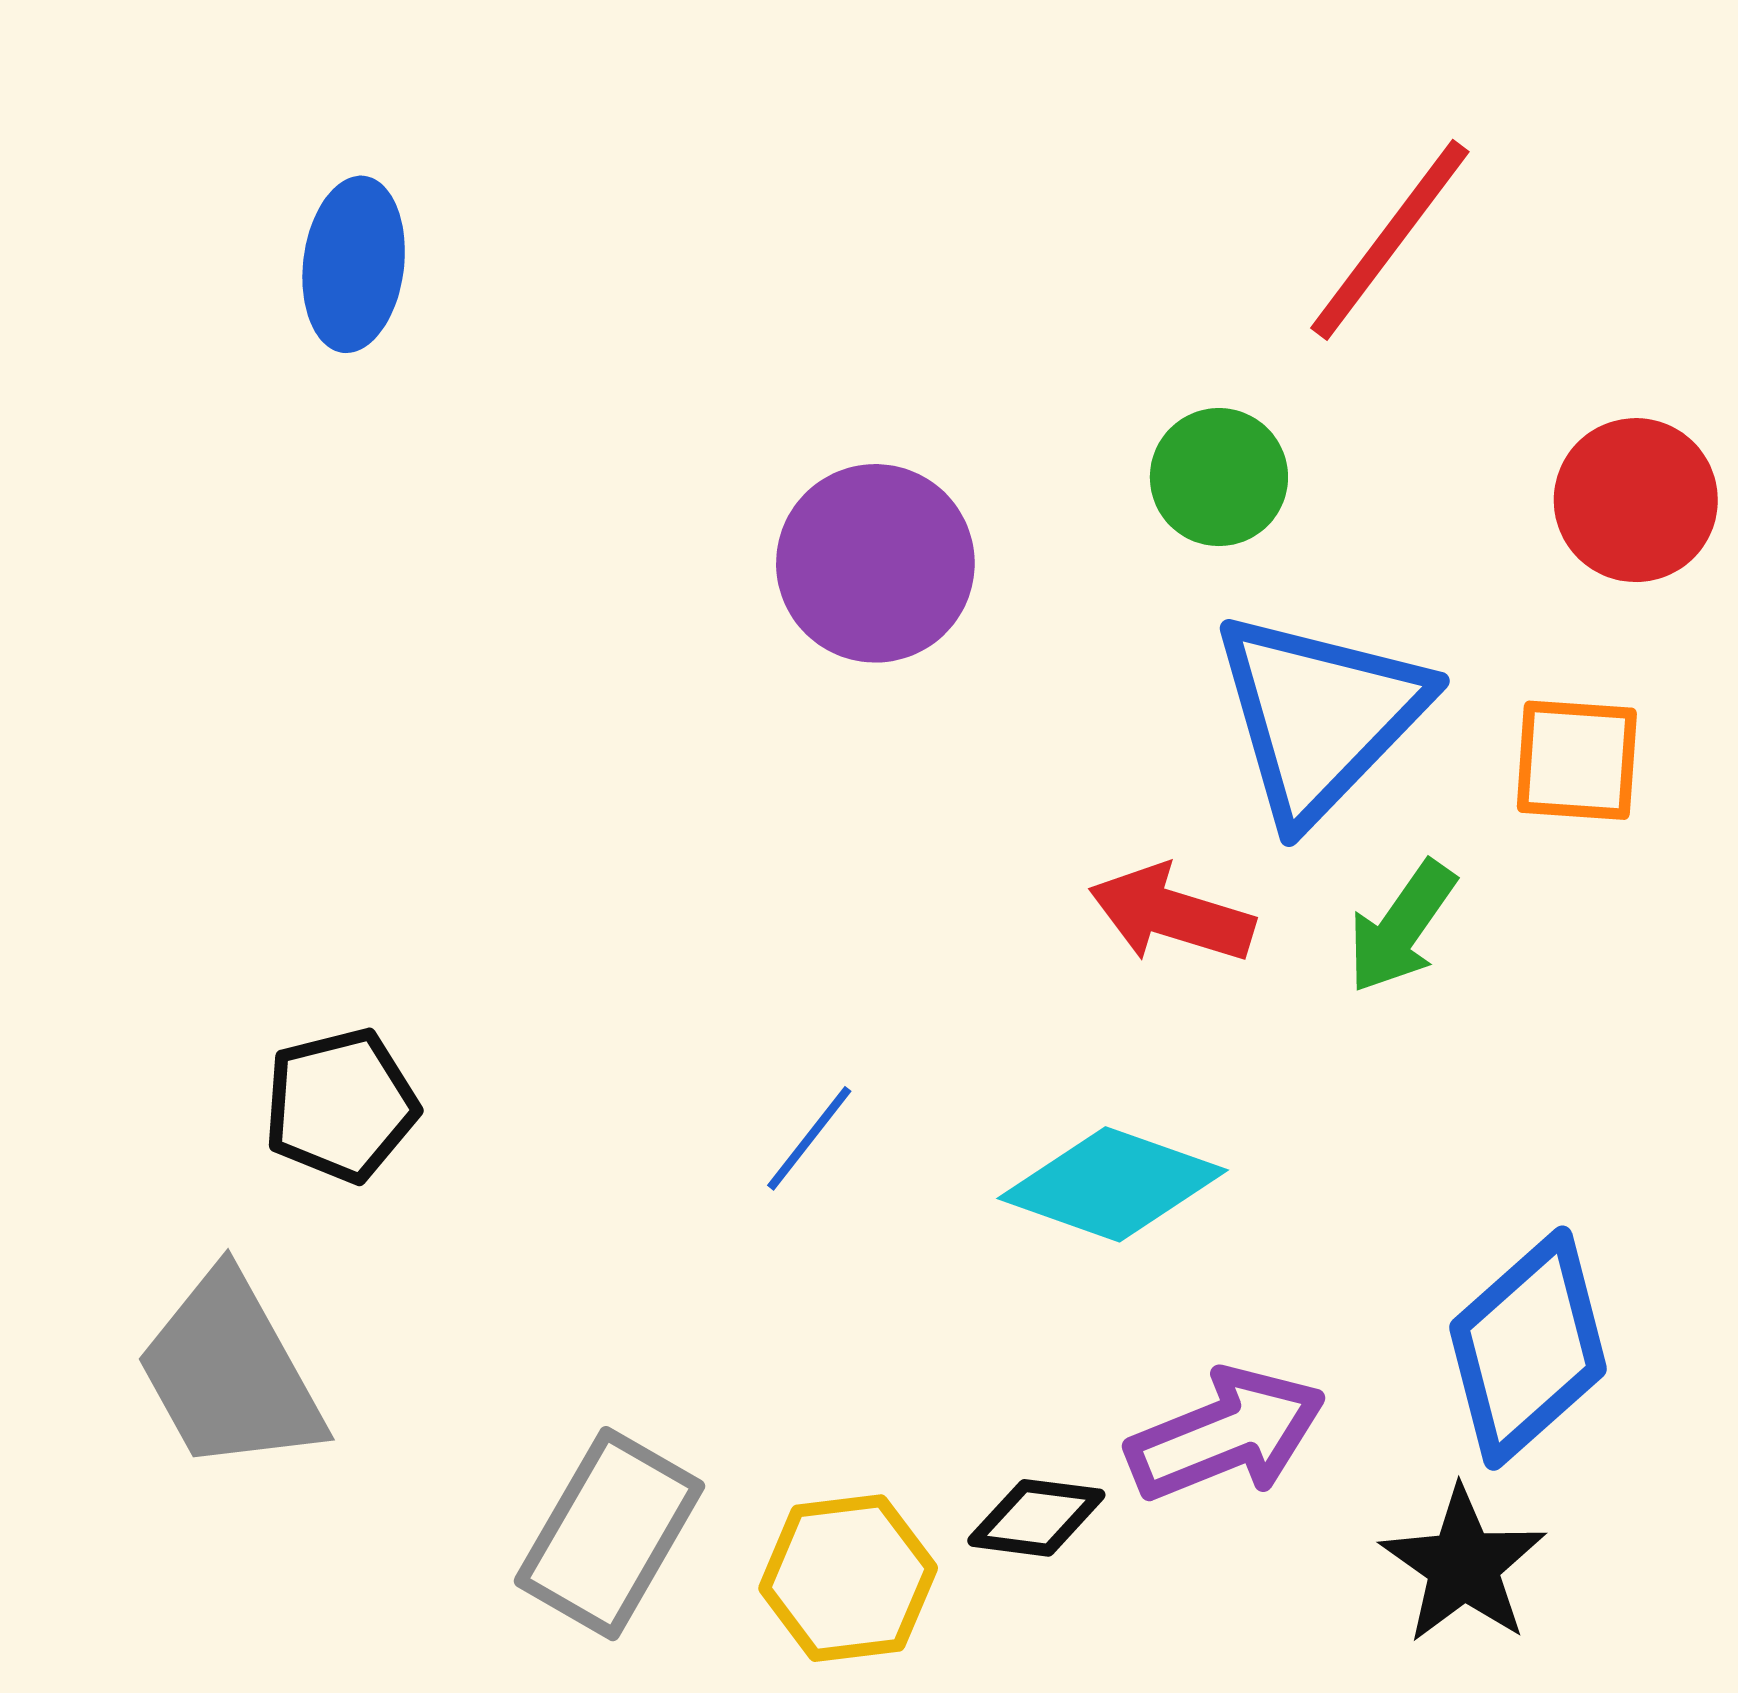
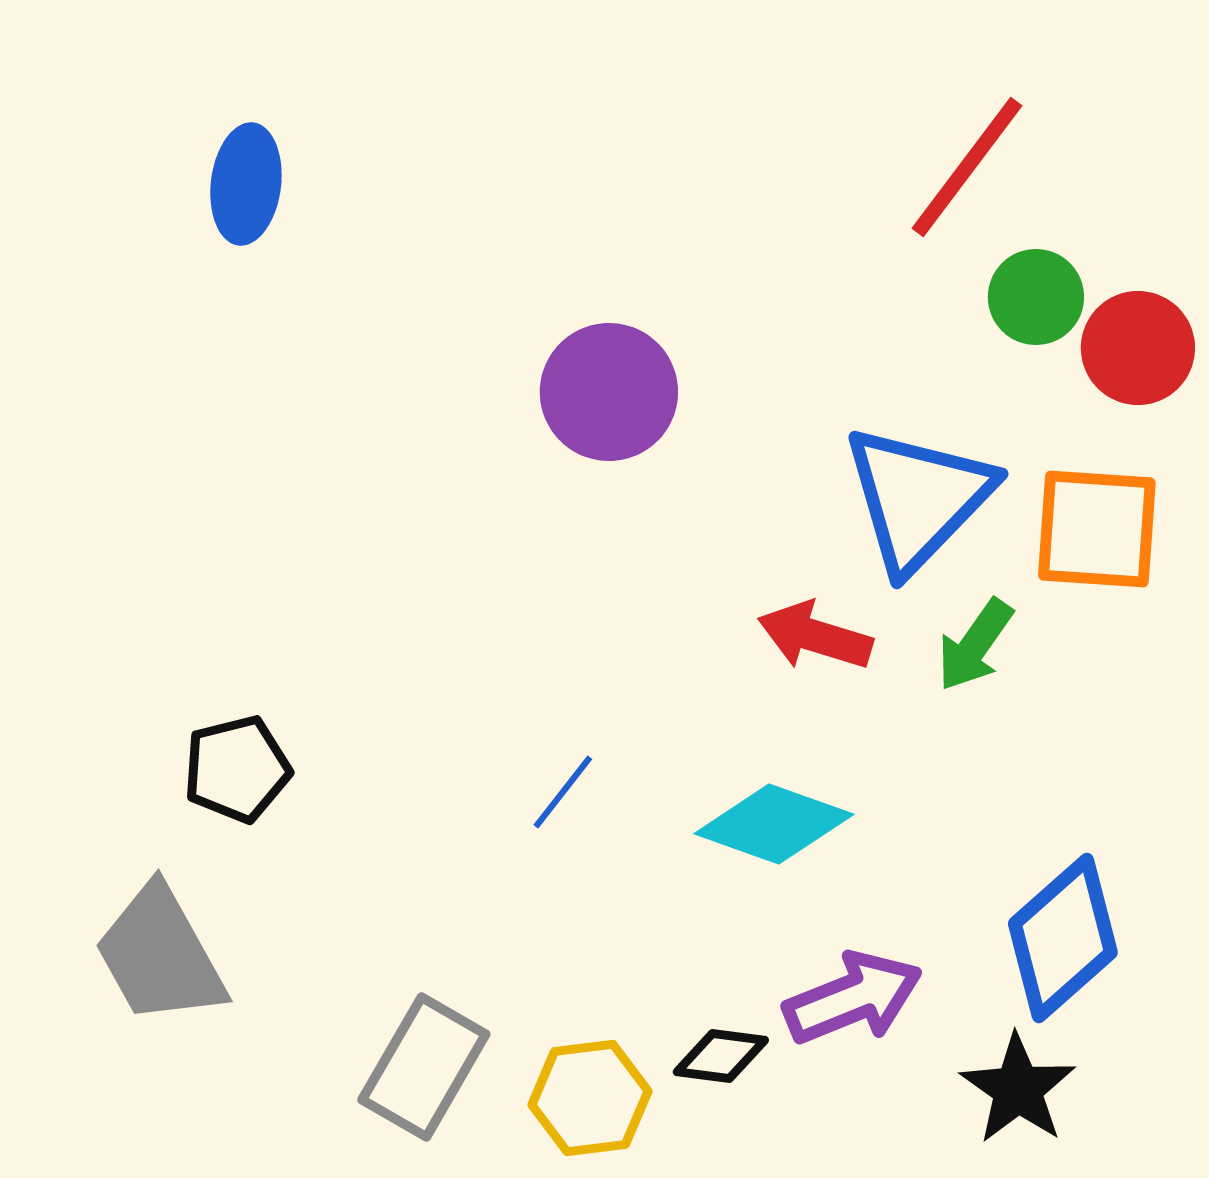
green circle: (1219, 477) -> (1036, 297), moved
orange square: (1577, 760) -> (1097, 529), size x1.4

